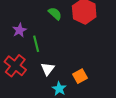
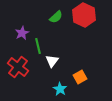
green semicircle: (55, 14) -> (56, 17), turned 96
white triangle: (48, 69) -> (52, 61), moved

